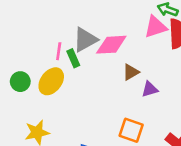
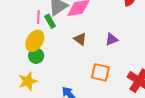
brown triangle: (131, 72) -> (80, 39), moved, turned -48
green circle: (20, 82) -> (36, 56), moved

